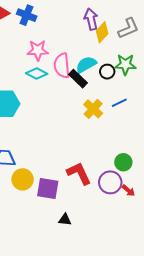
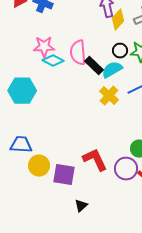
pink star: (38, 50) -> (44, 47), moved
cyan semicircle: (86, 64) -> (112, 70), moved
black circle: (107, 72) -> (120, 51), moved
black triangle: (65, 220) -> (81, 206), turned -48

